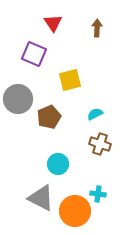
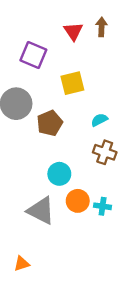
red triangle: (53, 23) -> (73, 31), moved
orange circle: (75, 211) -> (78, 201), moved, size x0.7

